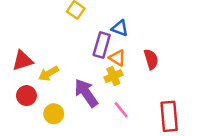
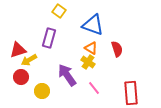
blue triangle: (120, 28) -> (93, 25), size x1.6
purple rectangle: (102, 45) -> (49, 38), moved
yellow arrow: (49, 74) -> (29, 60), moved
yellow cross: (113, 76) -> (88, 62), turned -32

